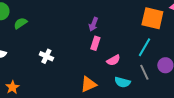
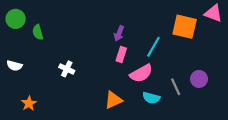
green semicircle: (20, 23) -> (38, 32), turned -72
cyan line: (144, 47) -> (153, 47), moved
pink semicircle: (113, 60) -> (141, 73), size x1.5

